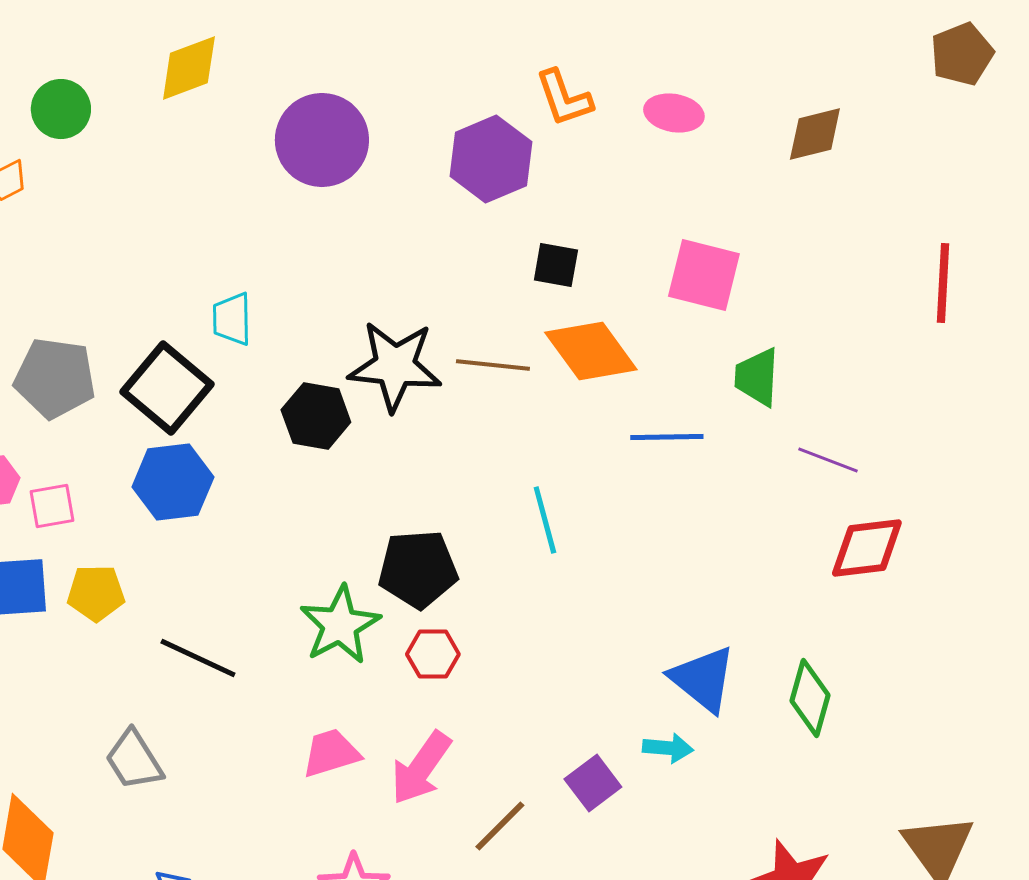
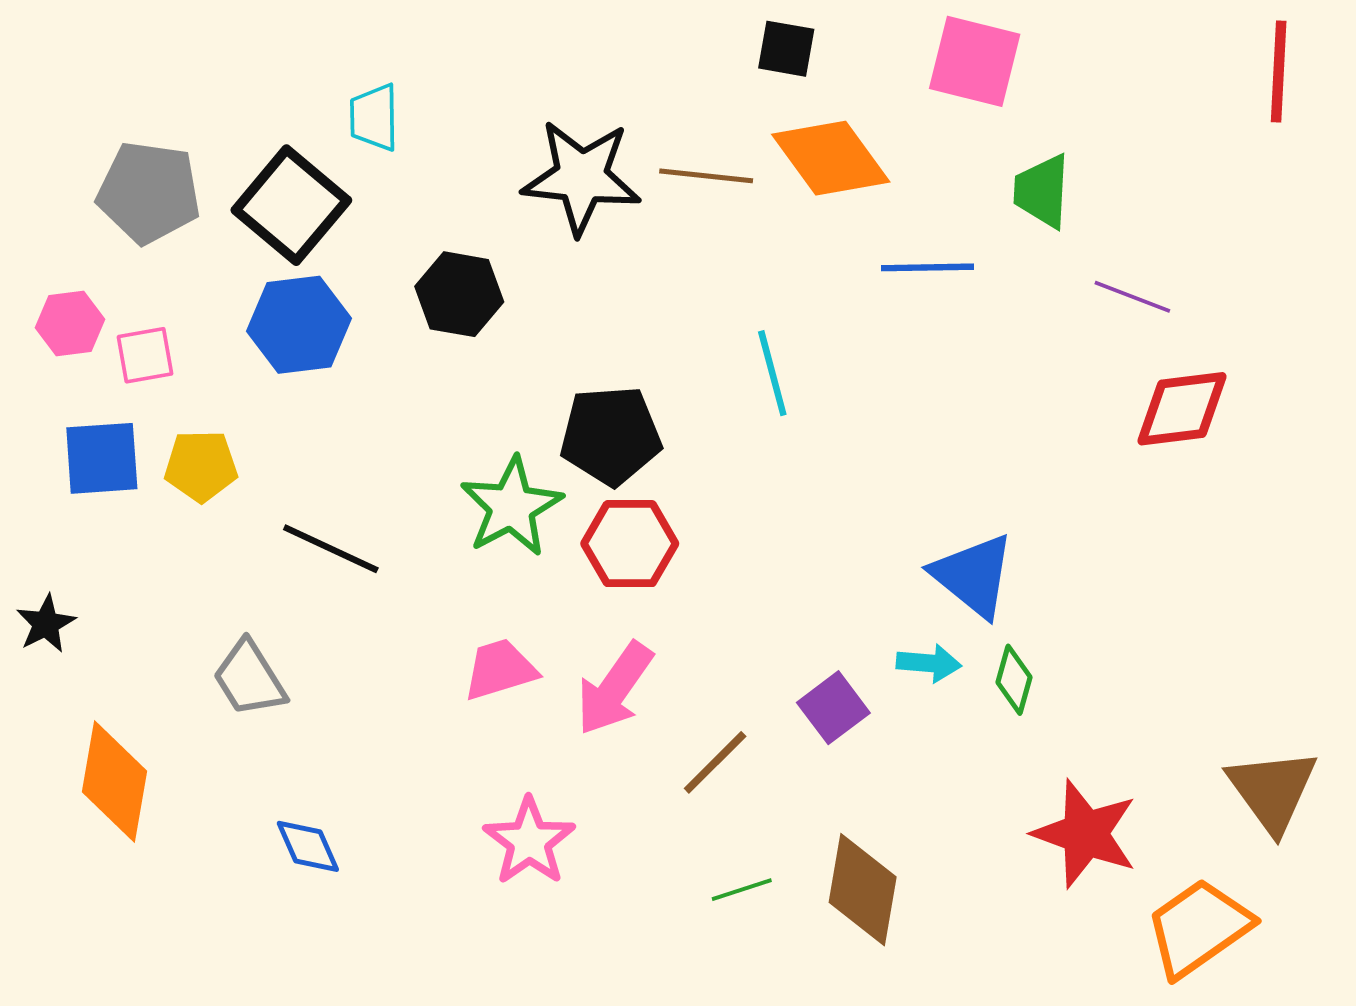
black hexagon: (316, 416) -> (459, 294), moved
red hexagon: (433, 654) -> (630, 544), size x1.4
green diamond: (810, 698) -> (1014, 680), moved, size x0.7

